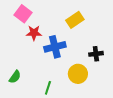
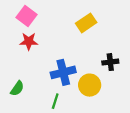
red star: (34, 33) -> (29, 41), moved
blue cross: (55, 47) -> (63, 72), moved

